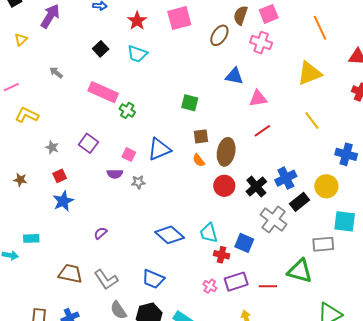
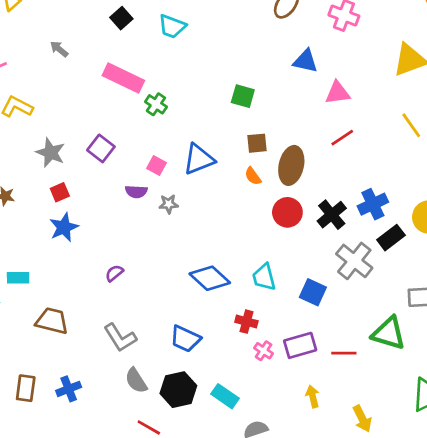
gray star: (52, 147) -> (51, 153), size x1.5
red cross: (222, 255) -> (246, 322), moved
brown trapezoid: (70, 274) -> (52, 321), moved

